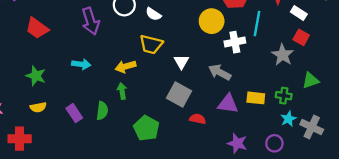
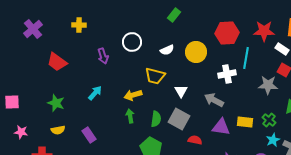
white semicircle: (153, 14) -> (167, 50), moved, turned -56
purple arrow: (91, 21) -> (103, 56), size x0.7
yellow circle: (212, 21) -> (196, 52), moved
gray star: (283, 55) -> (268, 85), turned -30
cyan arrow: (81, 64) -> (95, 93), turned -56
green cross: (284, 96) -> (269, 120), turned 32
green semicircle: (102, 111) -> (156, 119), moved

